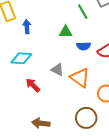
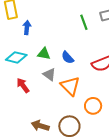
green triangle: (66, 32) -> (44, 54), moved
blue semicircle: (84, 46) -> (68, 58), moved, turned 40
brown arrow: (41, 123) -> (40, 126), moved

